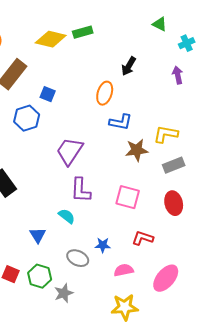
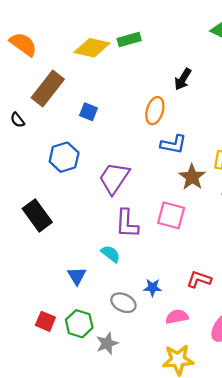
blue hexagon: (27, 118) -> (64, 157), moved
brown star: (137, 150) -> (192, 177), turned -30
pink square: (128, 197) -> (171, 215), moved

